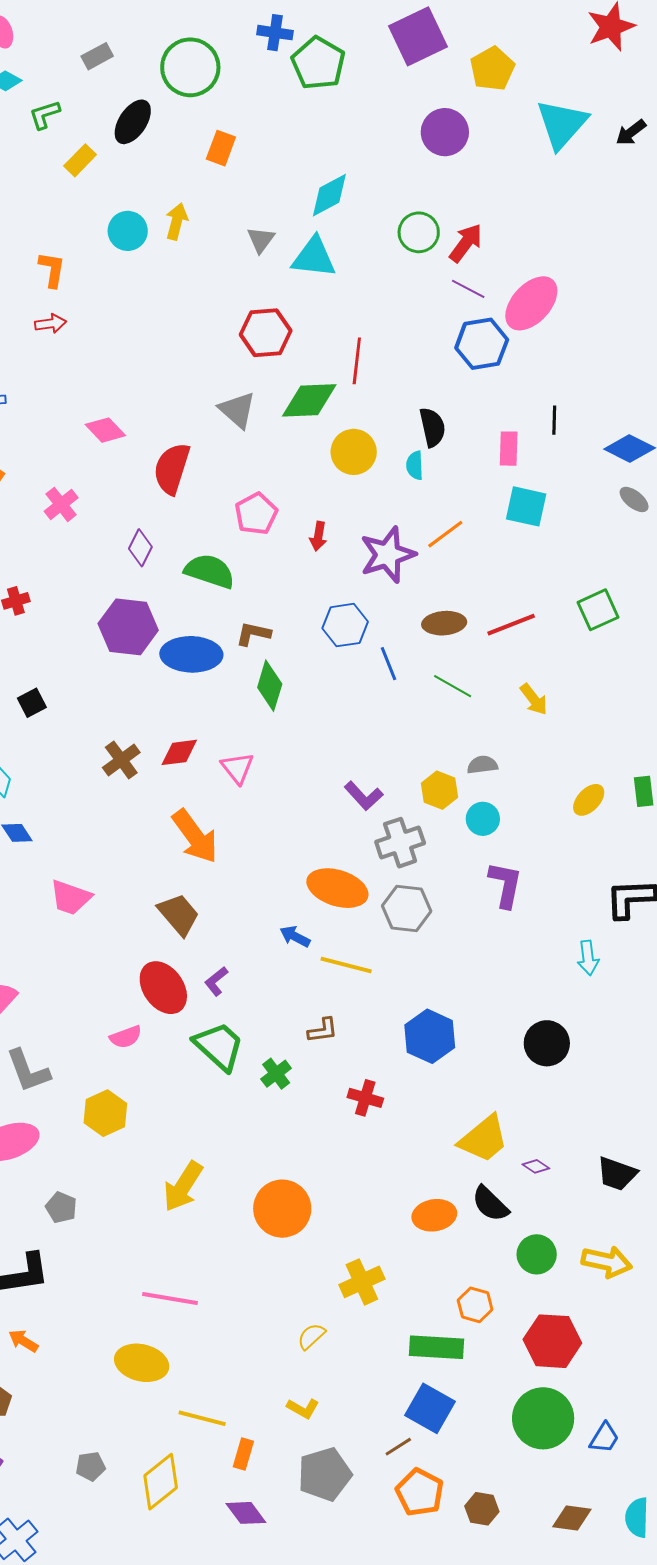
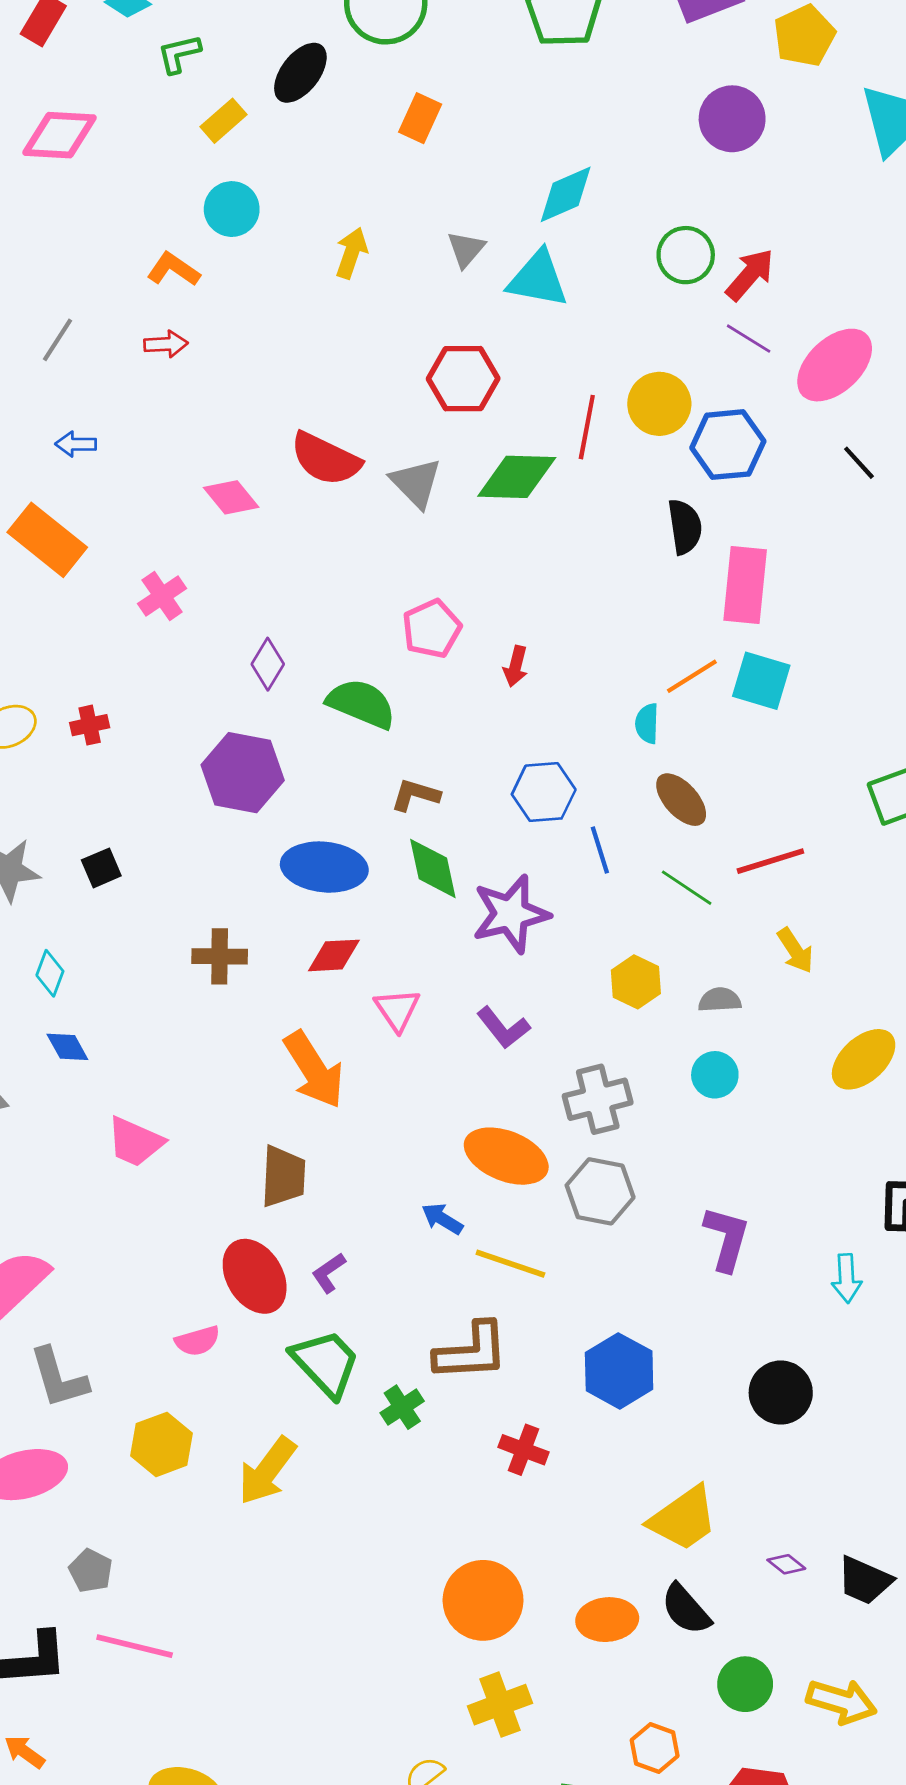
yellow arrow: (177, 221) -> (351, 253), moved
cyan circle: (128, 231) -> (232, 209), moved
orange L-shape: (52, 270) -> (173, 269), turned -69
blue hexagon: (482, 344) -> (728, 445), moved
black line: (554, 420) -> (859, 463), moved, turned -48
pink rectangle: (509, 449) -> (745, 585), moved, size x1.6
yellow circle: (354, 452) -> (659, 404), moved
cyan semicircle: (415, 465) -> (647, 723), moved
red semicircle: (172, 469) -> (326, 459), moved, turned -86
cyan square: (526, 506) -> (761, 681), moved
purple star: (388, 555) -> (511, 914), moved
brown ellipse: (444, 623) -> (681, 800), turned 48
red line: (511, 625) -> (770, 861), moved
blue ellipse: (191, 654) -> (324, 867), moved
green diamond: (270, 686) -> (433, 868), turned -33
yellow arrow: (534, 699) -> (795, 950), moved
red diamond: (179, 752) -> (334, 955), moved
brown cross: (121, 760) -> (220, 956), turned 33
pink triangle: (237, 768) -> (397, 1010), moved
yellow hexagon: (440, 790) -> (636, 982), moved
purple L-shape: (364, 796) -> (503, 1028), moved
yellow ellipse: (589, 800) -> (864, 1059), size x1.4
purple L-shape: (505, 885) -> (727, 1239), moved
brown trapezoid: (179, 914) -> (283, 1176), turned 39
brown L-shape: (323, 1030) -> (471, 1352), size x1.8
purple diamond: (536, 1166) -> (786, 1564), moved
yellow arrow: (183, 1186) -> (267, 1471), moved
orange circle: (282, 1209) -> (483, 1600), moved
pink line: (170, 1299) -> (135, 1646), moved

